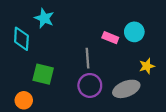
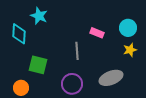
cyan circle: (134, 32) -> (128, 28), moved
yellow star: (147, 66) -> (130, 50), moved
purple circle: (90, 85) -> (72, 84), moved

